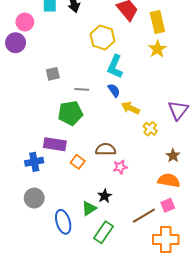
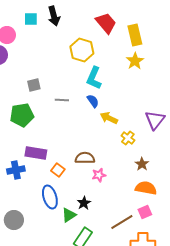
green pentagon: (70, 113) -> (22, 115), moved
brown star: (173, 156) -> (142, 164), moved
gray circle: (34, 198) -> (14, 220), moved
blue ellipse: (63, 222) -> (50, 197), moved

